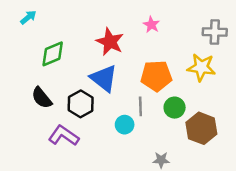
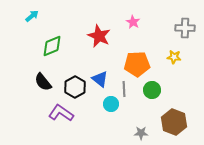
yellow star: (201, 67) -> (174, 57), size x0.6
blue triangle: (104, 78) -> (100, 79), moved, size x0.7
brown hexagon: (201, 128) -> (174, 122), moved

